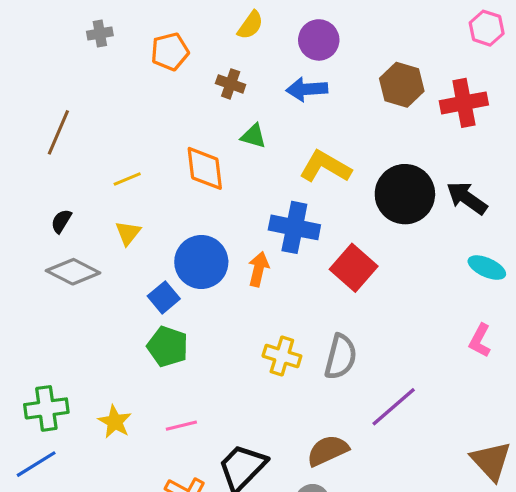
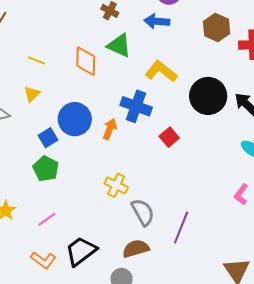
green triangle: (253, 136) -> (119, 45), size x1.5
yellow line: (127, 179) -> (36, 60), turned 36
red square: (354, 268) -> (169, 137), size x0.7
gray semicircle: (341, 357) -> (143, 212), moved, turned -52
purple line: (394, 407) -> (181, 228), turned -36
pink line: (181, 426) -> (47, 219), turned -30

